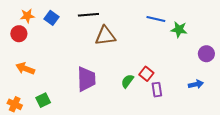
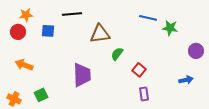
black line: (88, 15) -> (72, 14), moved
blue square: (52, 18) -> (48, 31), moved, turned -32
green semicircle: (127, 81) -> (117, 54), moved
purple rectangle: (157, 90) -> (144, 94), moved

